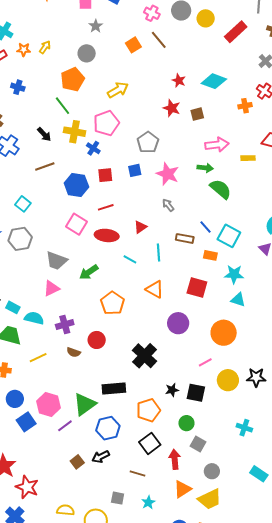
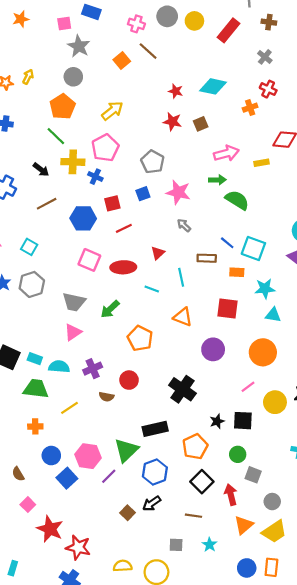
gray star: (96, 26) -> (79, 46), size x1.5
red line: (106, 207) -> (124, 228), moved

